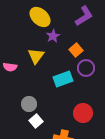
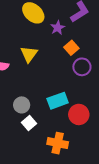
purple star: (53, 36) -> (58, 28), moved
cyan rectangle: (63, 79) -> (58, 101), moved

